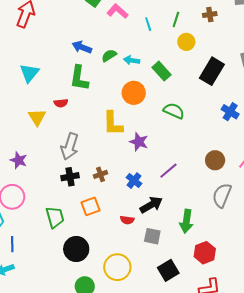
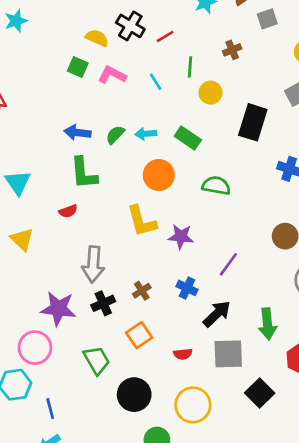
yellow triangle: (37, 117) -> (22, 239), moved
purple star: (19, 160) -> (58, 309), moved, size x1.5
red semicircle: (127, 220) -> (183, 354), moved
gray square: (152, 236) -> (228, 354), size x1.4

